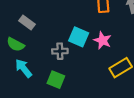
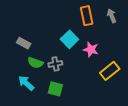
cyan square: (79, 37) -> (69, 39), moved, turned 30
green semicircle: (16, 44) -> (35, 63), moved

